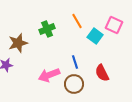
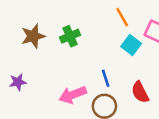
orange line: (77, 21) -> (122, 17), moved
brown star: (18, 43) -> (33, 36), moved

